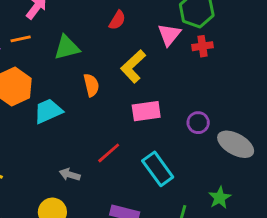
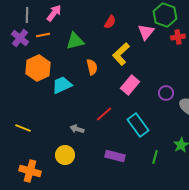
red cross: (202, 46) -> (178, 37), moved
pink rectangle: (146, 111) -> (130, 85), turned -42

